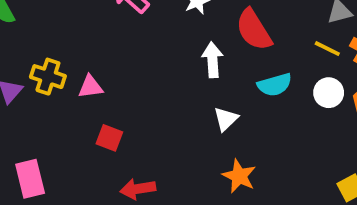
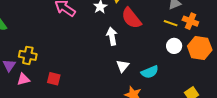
cyan semicircle: (275, 85) -> (150, 72), moved
pink triangle: (91, 87) -> (23, 79), moved
red square: (109, 138) -> (54, 79), moved

